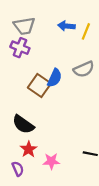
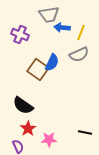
gray trapezoid: (24, 26) -> (49, 14), moved
blue arrow: (66, 26) -> (62, 28), moved
yellow line: (86, 31) -> (81, 32), moved

